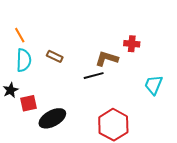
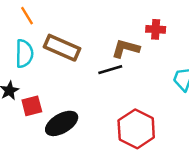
orange line: (20, 35) -> (27, 16), moved
brown rectangle: (55, 56) -> (62, 48), size x1.8

